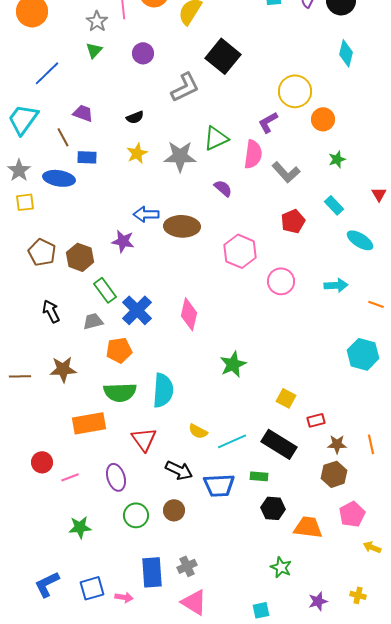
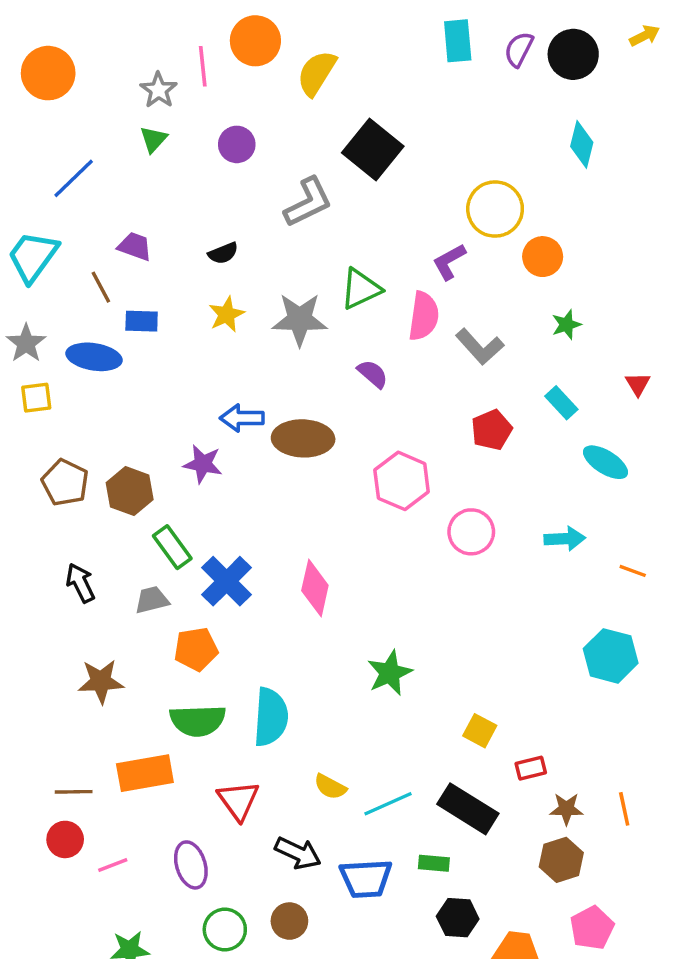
brown line: (20, 376) -> (74, 792), moved

